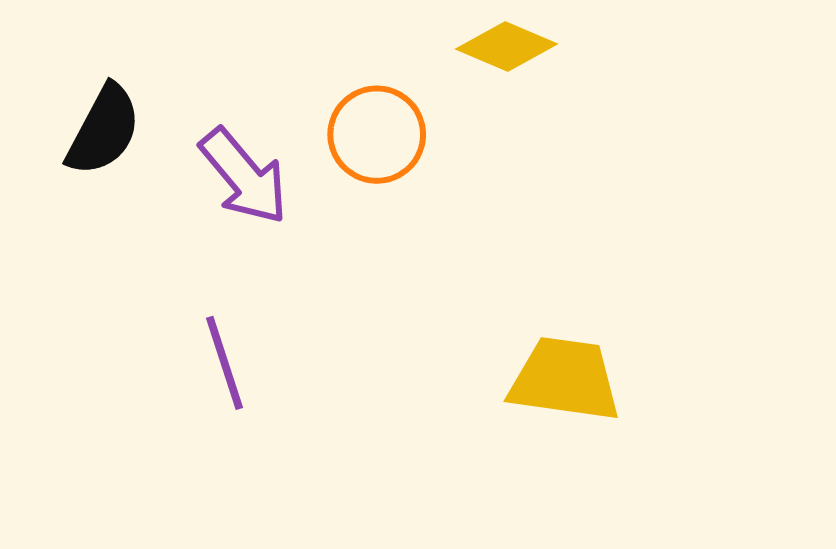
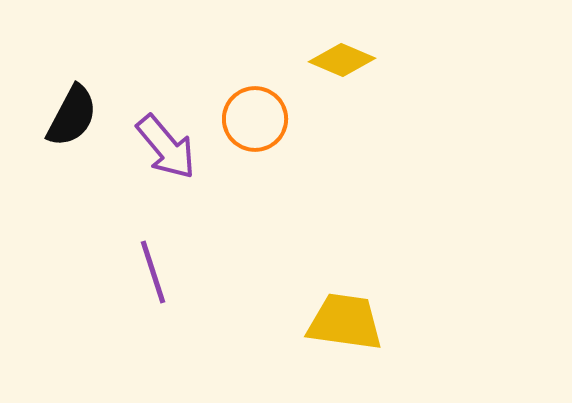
yellow trapezoid: (565, 379) -> (345, 322), moved

